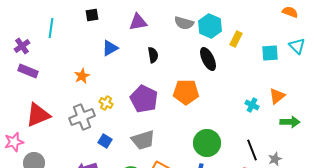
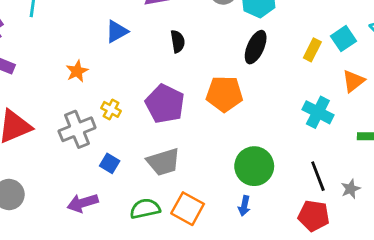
yellow rectangle: (236, 39) -> (312, 50), moved
cyan square: (270, 53) -> (343, 39), turned -30
black ellipse: (208, 59) -> (256, 47), turned 50
orange triangle: (277, 96) -> (353, 81), moved
cyan cross: (252, 105) -> (318, 112), size x1.5

